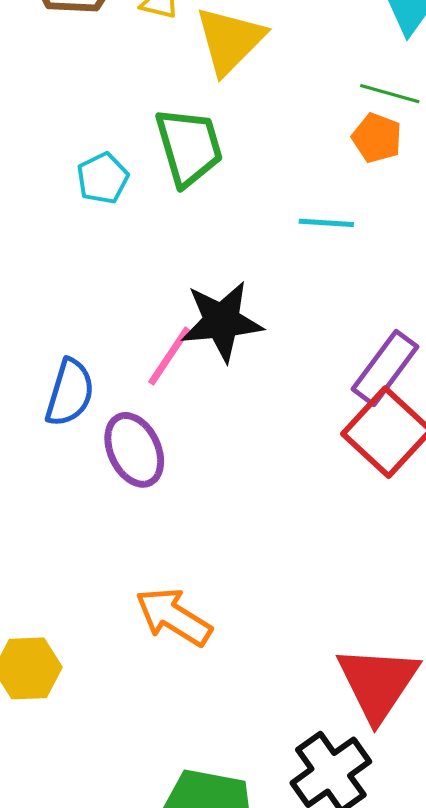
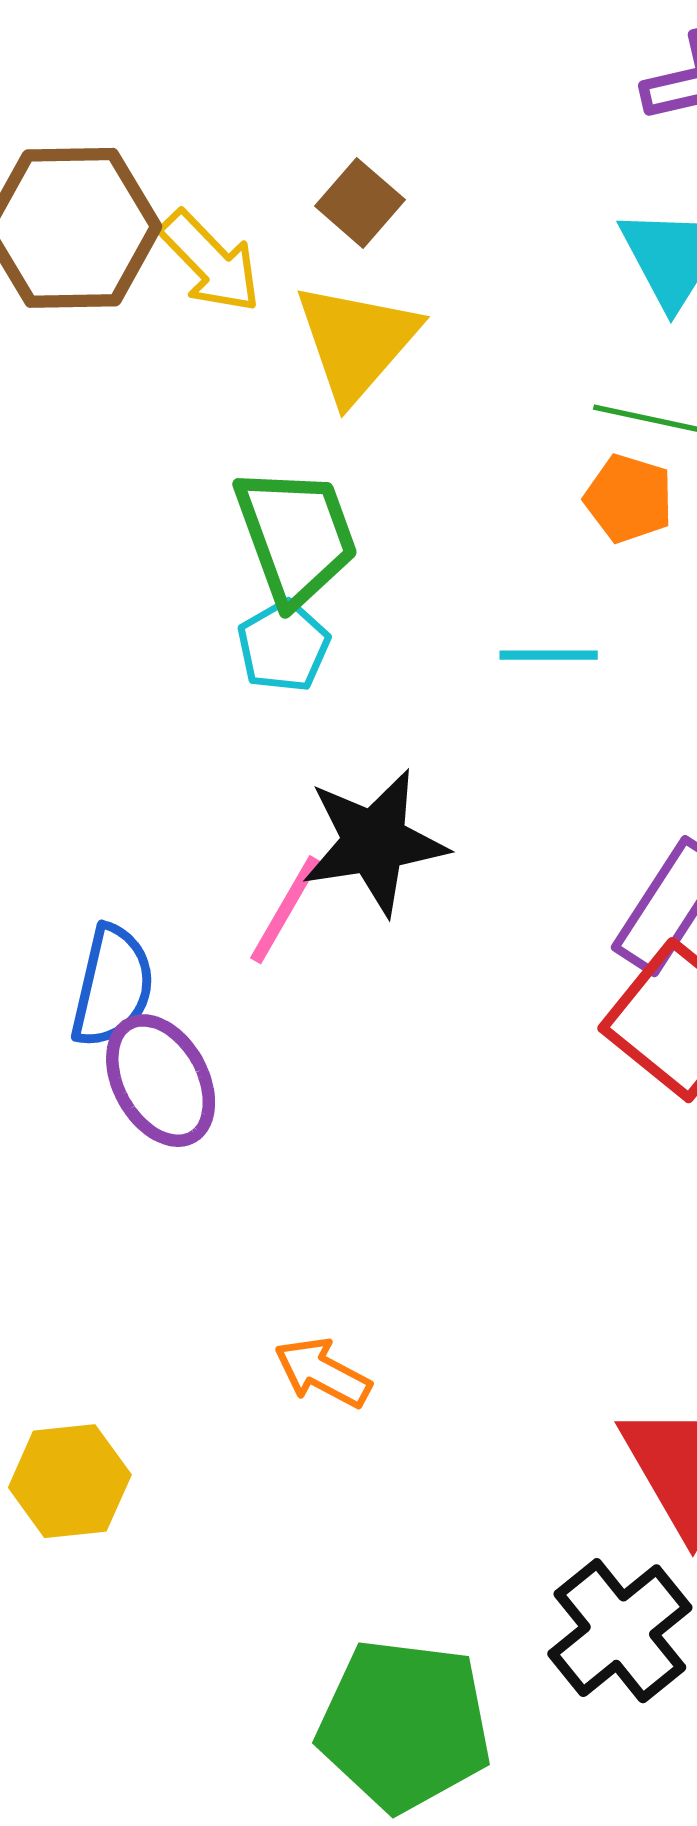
cyan pentagon: (103, 178) -> (283, 646), moved
purple ellipse: (134, 450) -> (161, 1081), moved
orange arrow: (174, 617) -> (323, 1373), size x0.7

